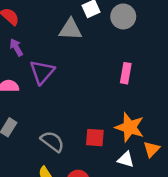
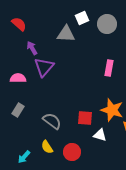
purple arrow: (16, 47) -> (32, 48), moved
white triangle: (126, 159) -> (100, 135), moved

